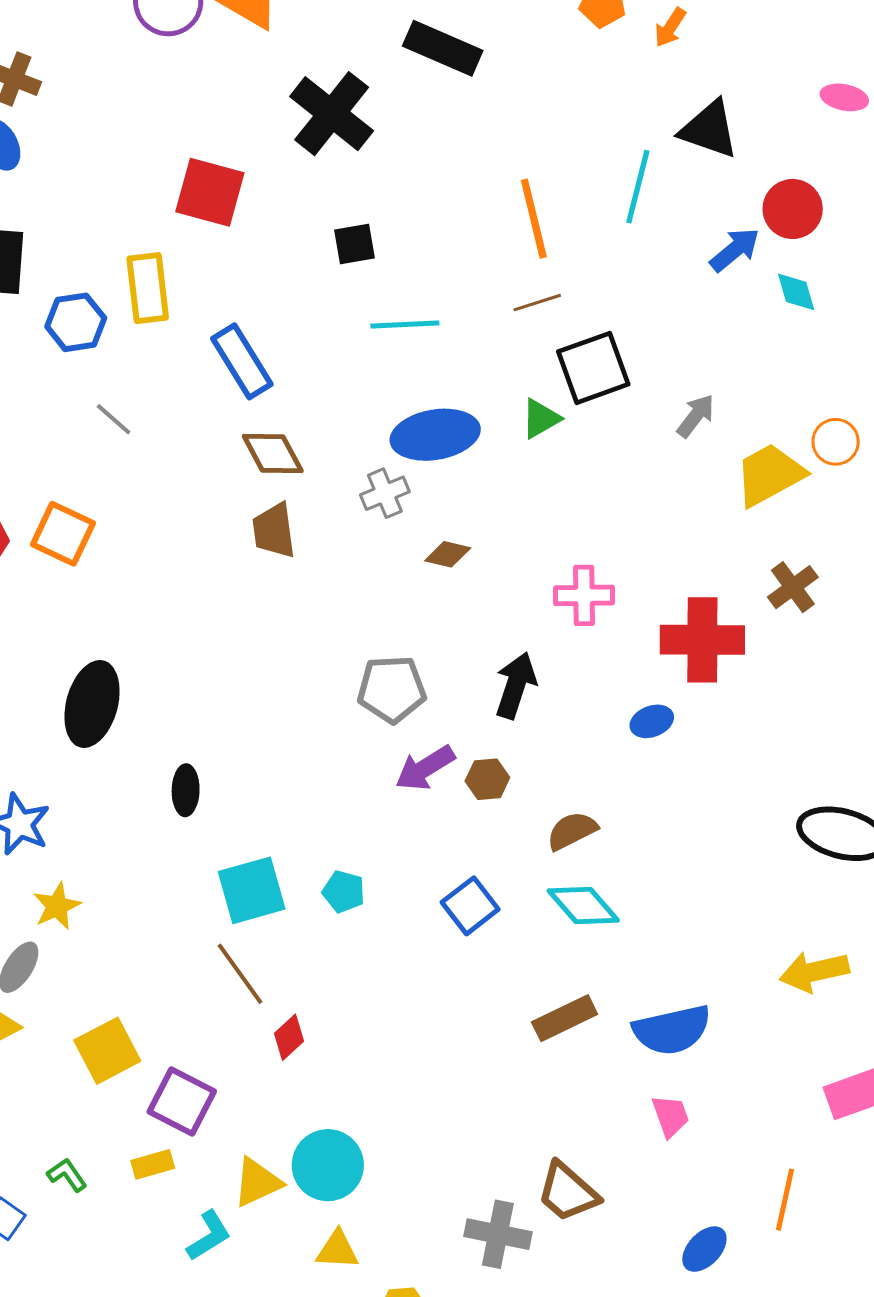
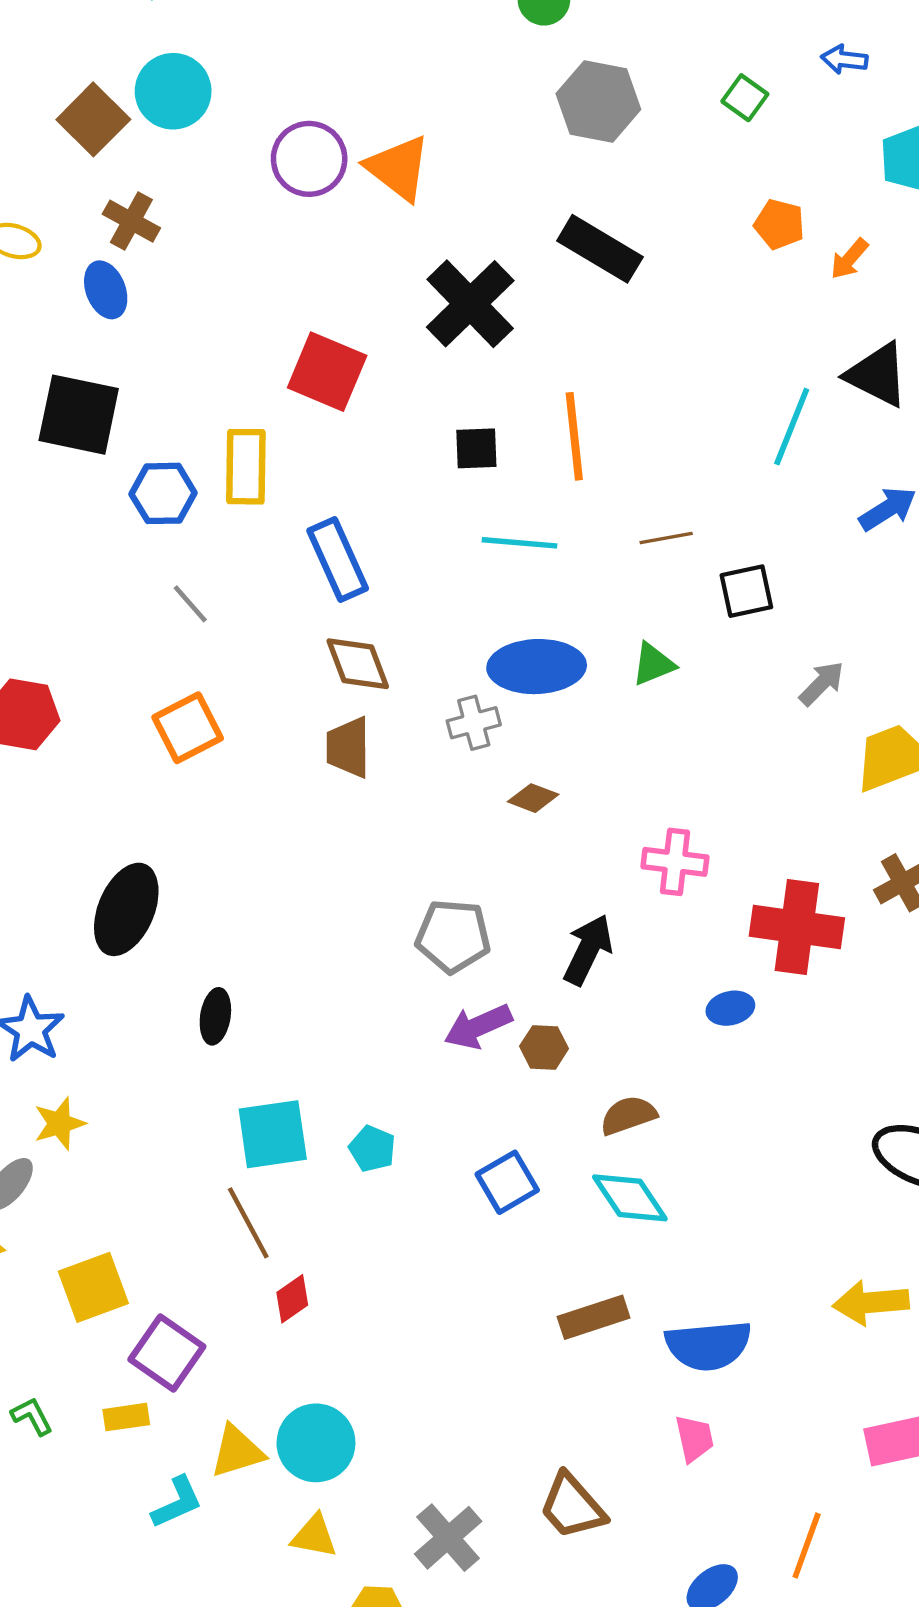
orange line: (534, 219) -> (574, 436), moved
black square: (593, 368) -> (746, 591), moved, size x0.7
orange square: (63, 534) -> (188, 728), moved, turned 30
gray cross: (498, 1234) -> (448, 1538), moved, turned 30

